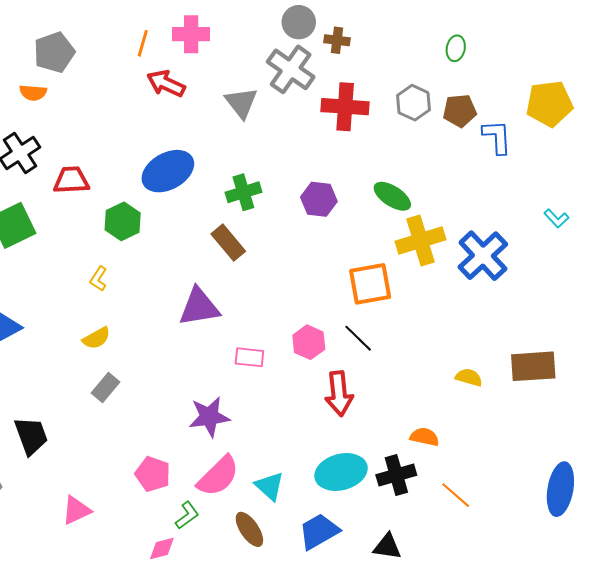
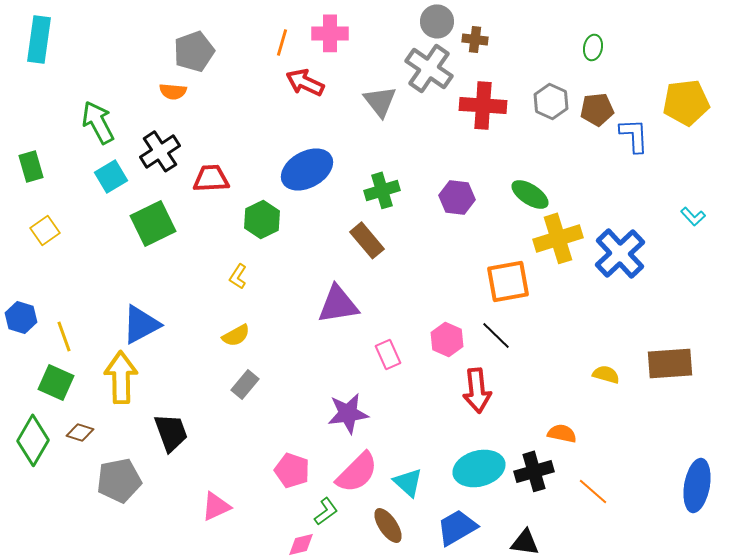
pink rectangle: (249, 357) -> (388, 354), turned 60

